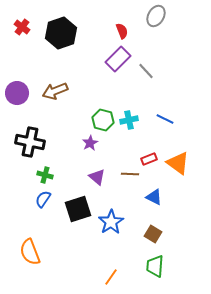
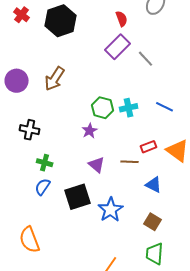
brown arrow: (55, 91) -> (55, 79), turned -35
black cross: (30, 142) -> (30, 130), size x0.7

